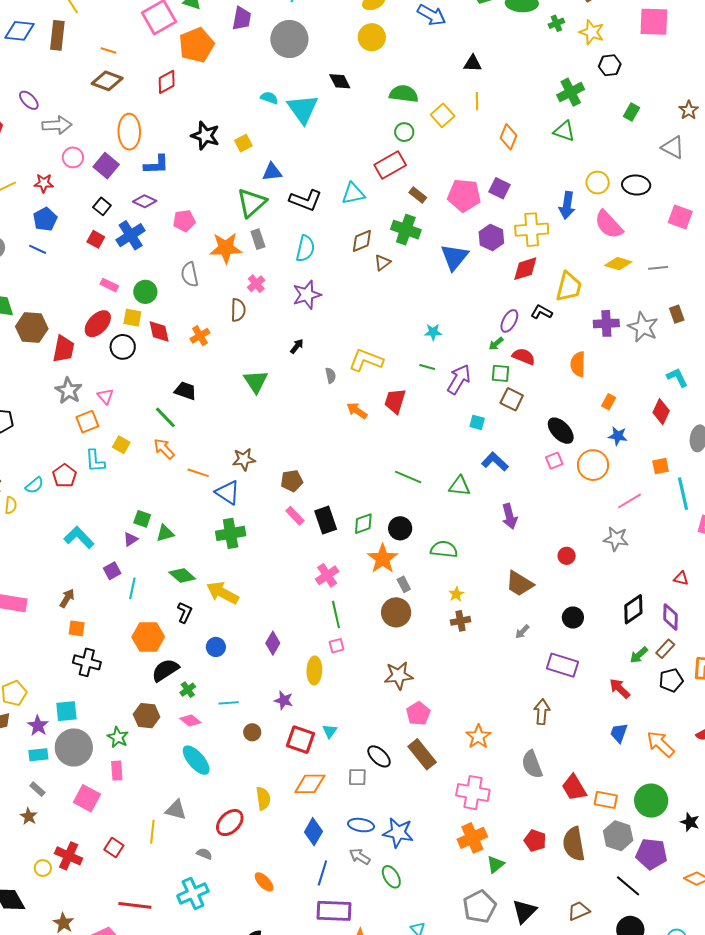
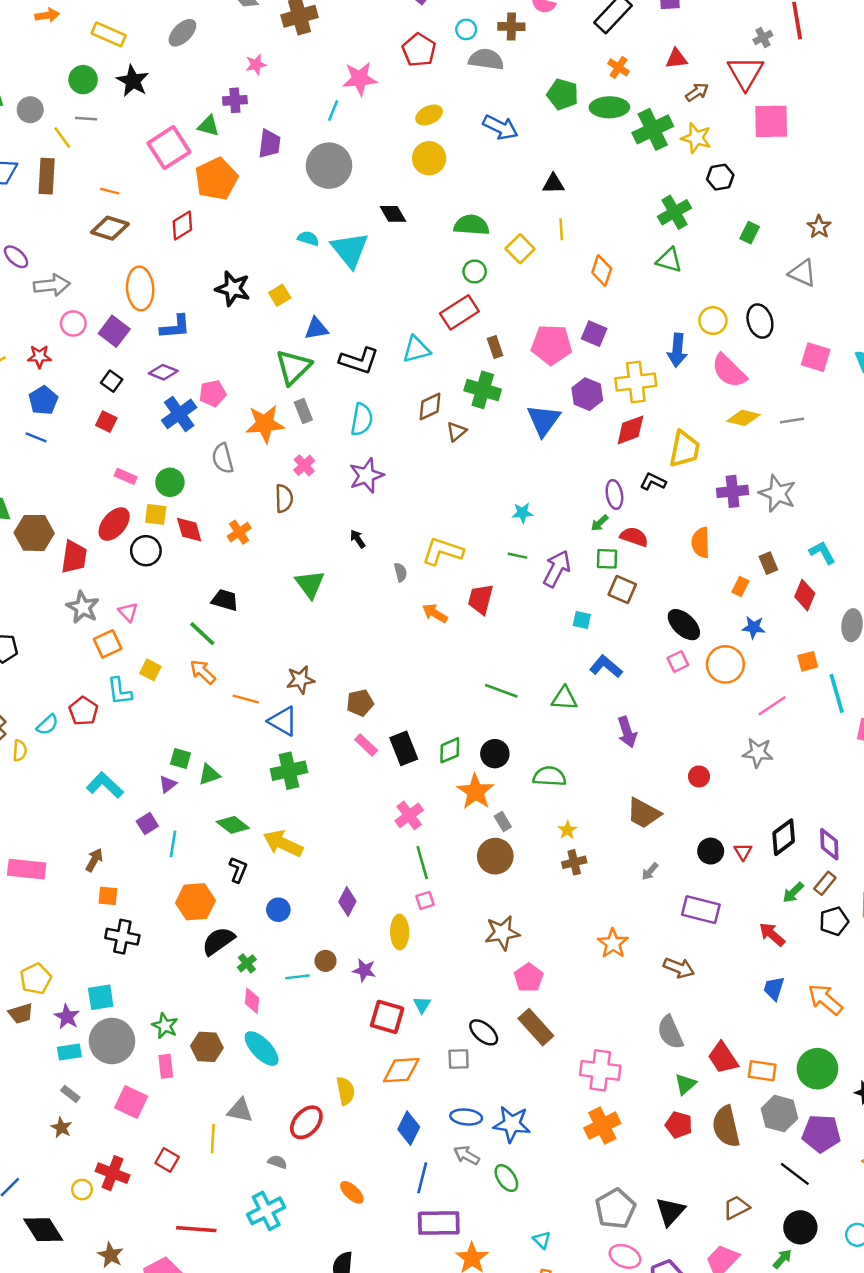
green cross: (556, 23) -> (653, 129), size x2.0
black ellipse: (636, 185) -> (760, 321), turned 72
brown rectangle: (418, 195) -> (495, 347), turned 36
blue cross: (131, 235) -> (179, 414), moved
brown rectangle: (677, 314) -> (768, 563), moved
purple ellipse: (509, 321) -> (614, 494), turned -35
black arrow: (297, 346) -> (358, 539), turned -70
red triangle: (681, 578) -> (743, 852), moved, turned 49
brown arrow: (542, 712) -> (679, 968), turned 110
brown hexagon: (147, 716) -> (207, 1047), moved
pink diamond: (190, 721) -> (252, 1001), turned 60
brown circle: (252, 732) -> (325, 961), moved
orange star: (478, 737) -> (613, 943), moved
green triangle: (496, 864) -> (685, 1084), moved

